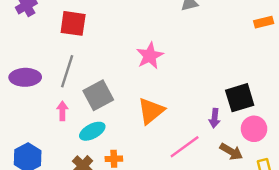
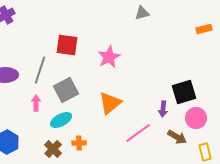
red square: (73, 23) -> (67, 45), moved

